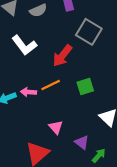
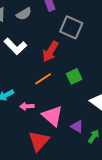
pink arrow: (28, 92) -> (27, 106), moved
pink triangle: (56, 127) -> (52, 116), size x1.6

